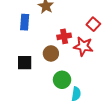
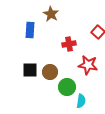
red star: (83, 46) -> (88, 65), moved
brown circle: (51, 53) -> (50, 72), moved

